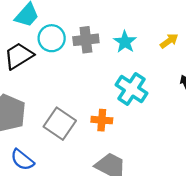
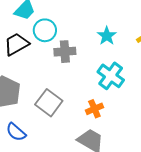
gray cross: (86, 40) -> (65, 52), moved
orange cross: (102, 120) -> (94, 109), moved, turned -30

